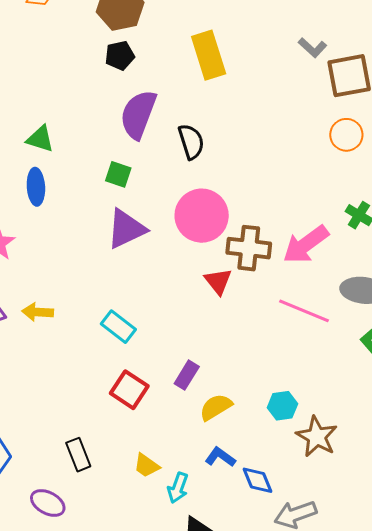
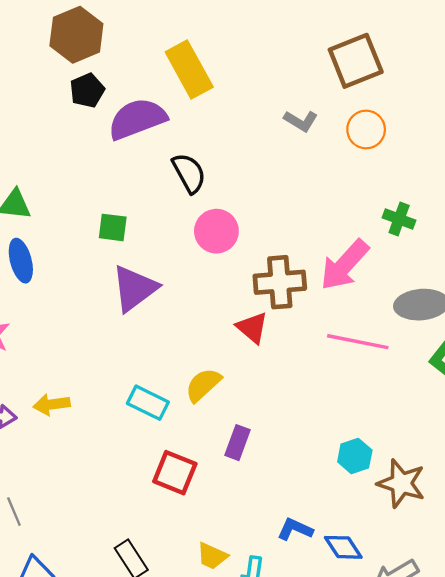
gray L-shape: (312, 48) -> (301, 121), moved
purple semicircle: (138, 114) -> (137, 119), moved, turned 60
pink circle: (202, 216) -> (216, 231), moved, size x0.7
yellow semicircle: (216, 407) -> (203, 385), moved

